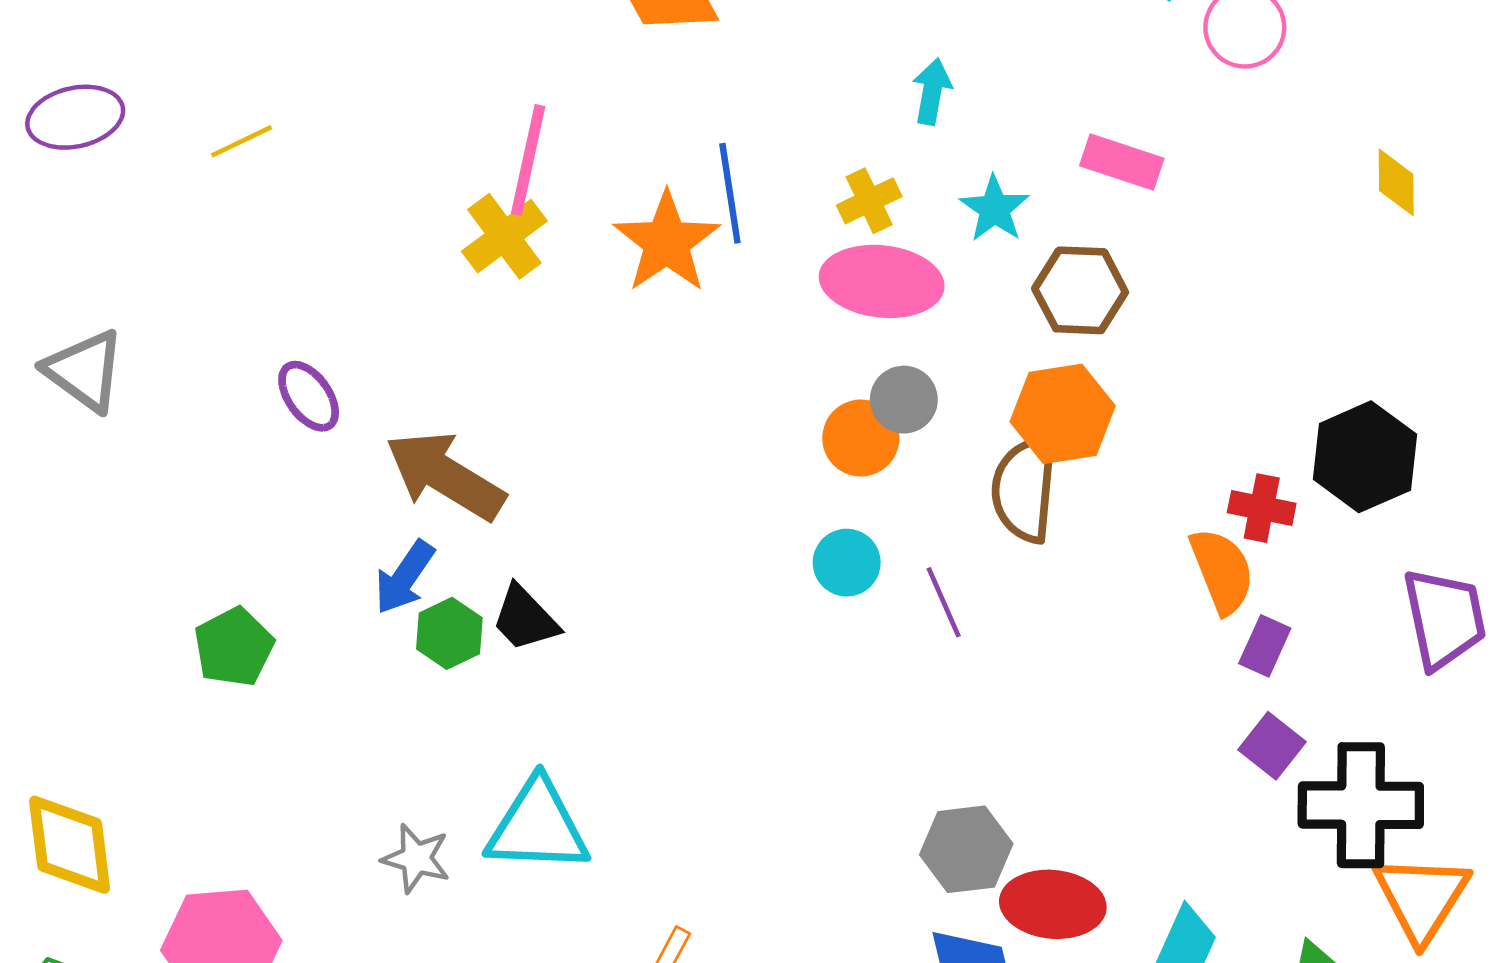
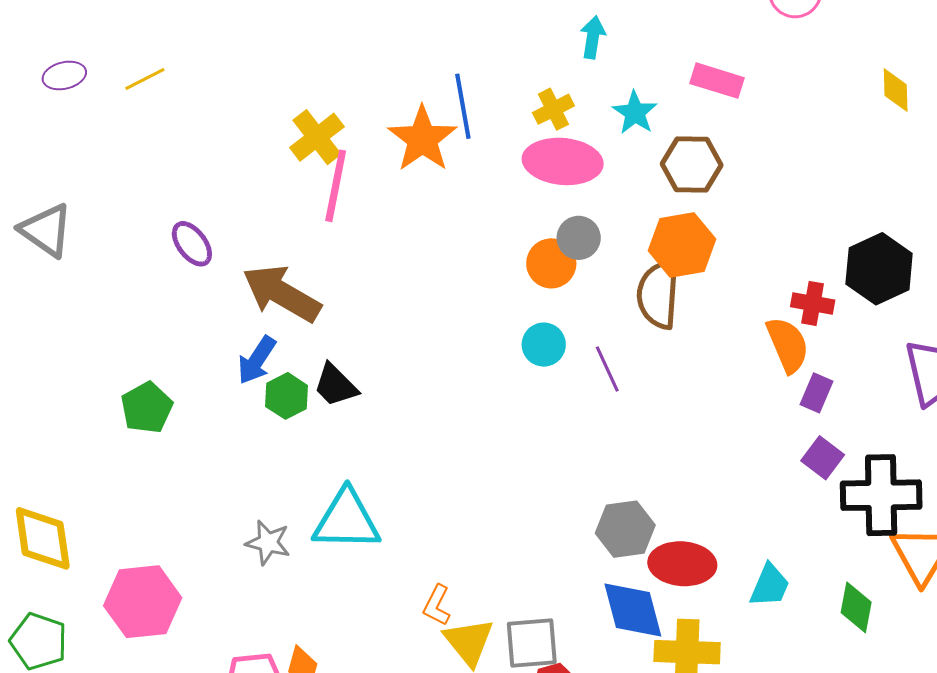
purple ellipse: (75, 117) -> (64, 75), moved, size x0.7
pink line: (528, 160) -> (336, 186), moved

